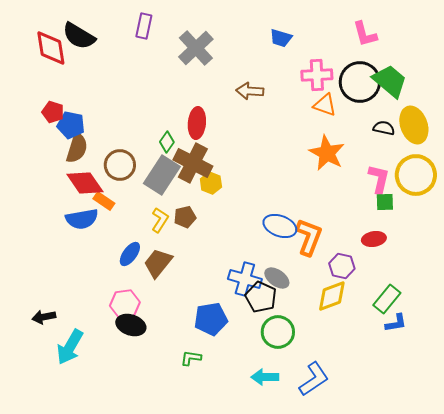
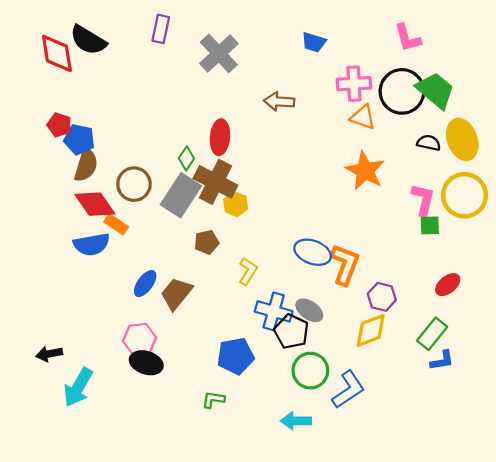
yellow L-shape: (160, 220) -> (248, 271), moved
red ellipse: (374, 239) -> (448, 285), moved, turned -30
blue L-shape: (314, 379) -> (348, 390), moved

